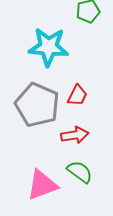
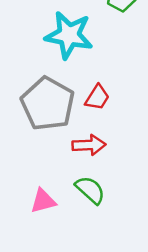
pink triangle: (42, 185) -> (43, 201), size x0.7

